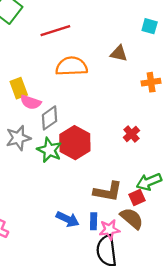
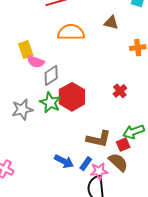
gray star: (18, 138) -> (22, 109), moved
blue rectangle: (94, 221) -> (86, 164), turned 32

